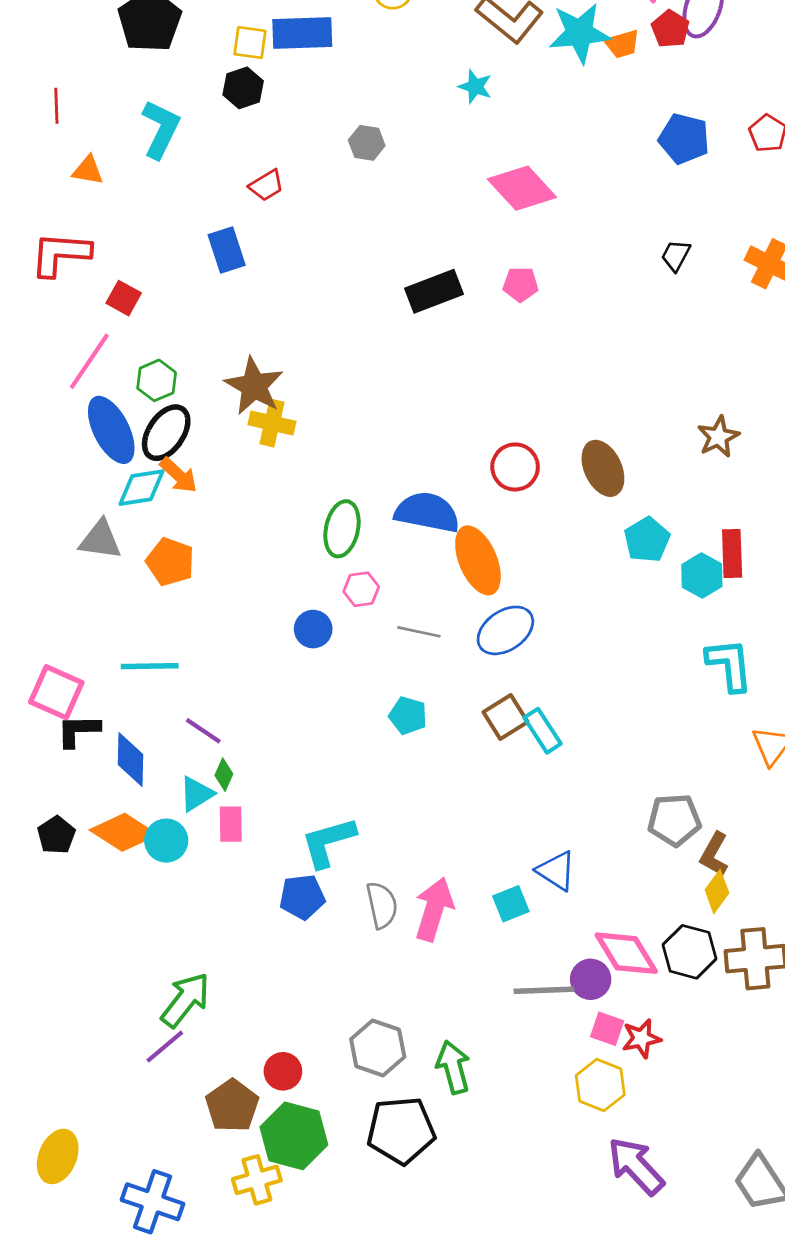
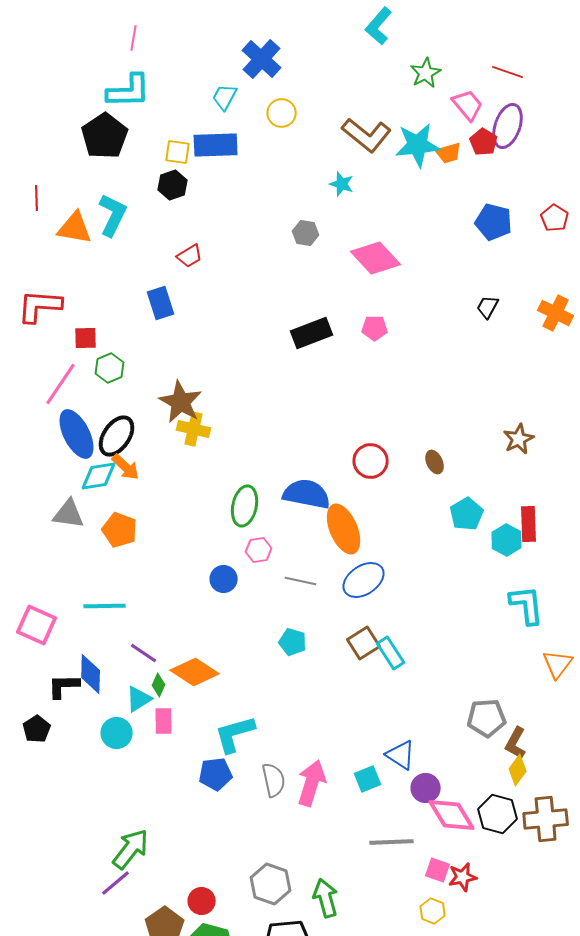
gray hexagon: (367, 143) -> (306, 233), moved
orange triangle: (88, 170) -> (75, 228), moved, size x1.5
red square: (124, 298) -> (86, 338), turned -30
green hexagon: (157, 380) -> (110, 368), moved
brown ellipse: (603, 468) -> (435, 462), size x0.6
black L-shape: (78, 731) -> (64, 686), moved
orange diamond: (124, 832) -> (195, 672), moved
purple circle: (591, 979) -> (426, 788), moved
yellow hexagon: (600, 1085) -> (433, 911), size x0.7

